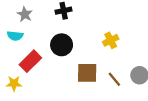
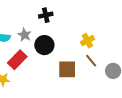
gray star: (25, 14) -> (25, 35), moved
brown line: (114, 79) -> (91, 61), moved

